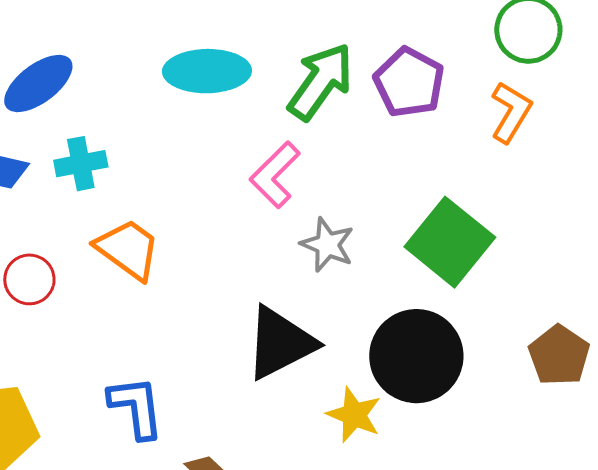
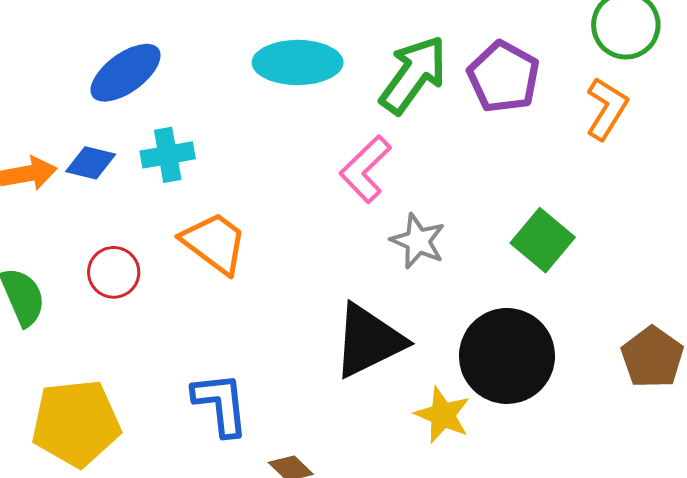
green square: (450, 242) -> (543, 240), size x0.7

